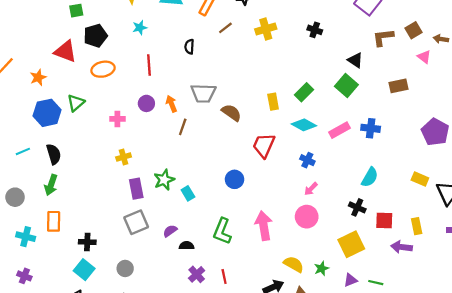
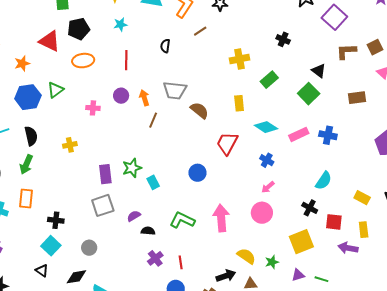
yellow cross: (266, 29) -> (240, 59), moved
green rectangle: (304, 92) -> (269, 80), moved
yellow cross: (124, 157) -> (70, 145), moved
yellow rectangle: (420, 179) -> (362, 198), moved
green L-shape: (222, 231) -> (182, 220), turned 90

